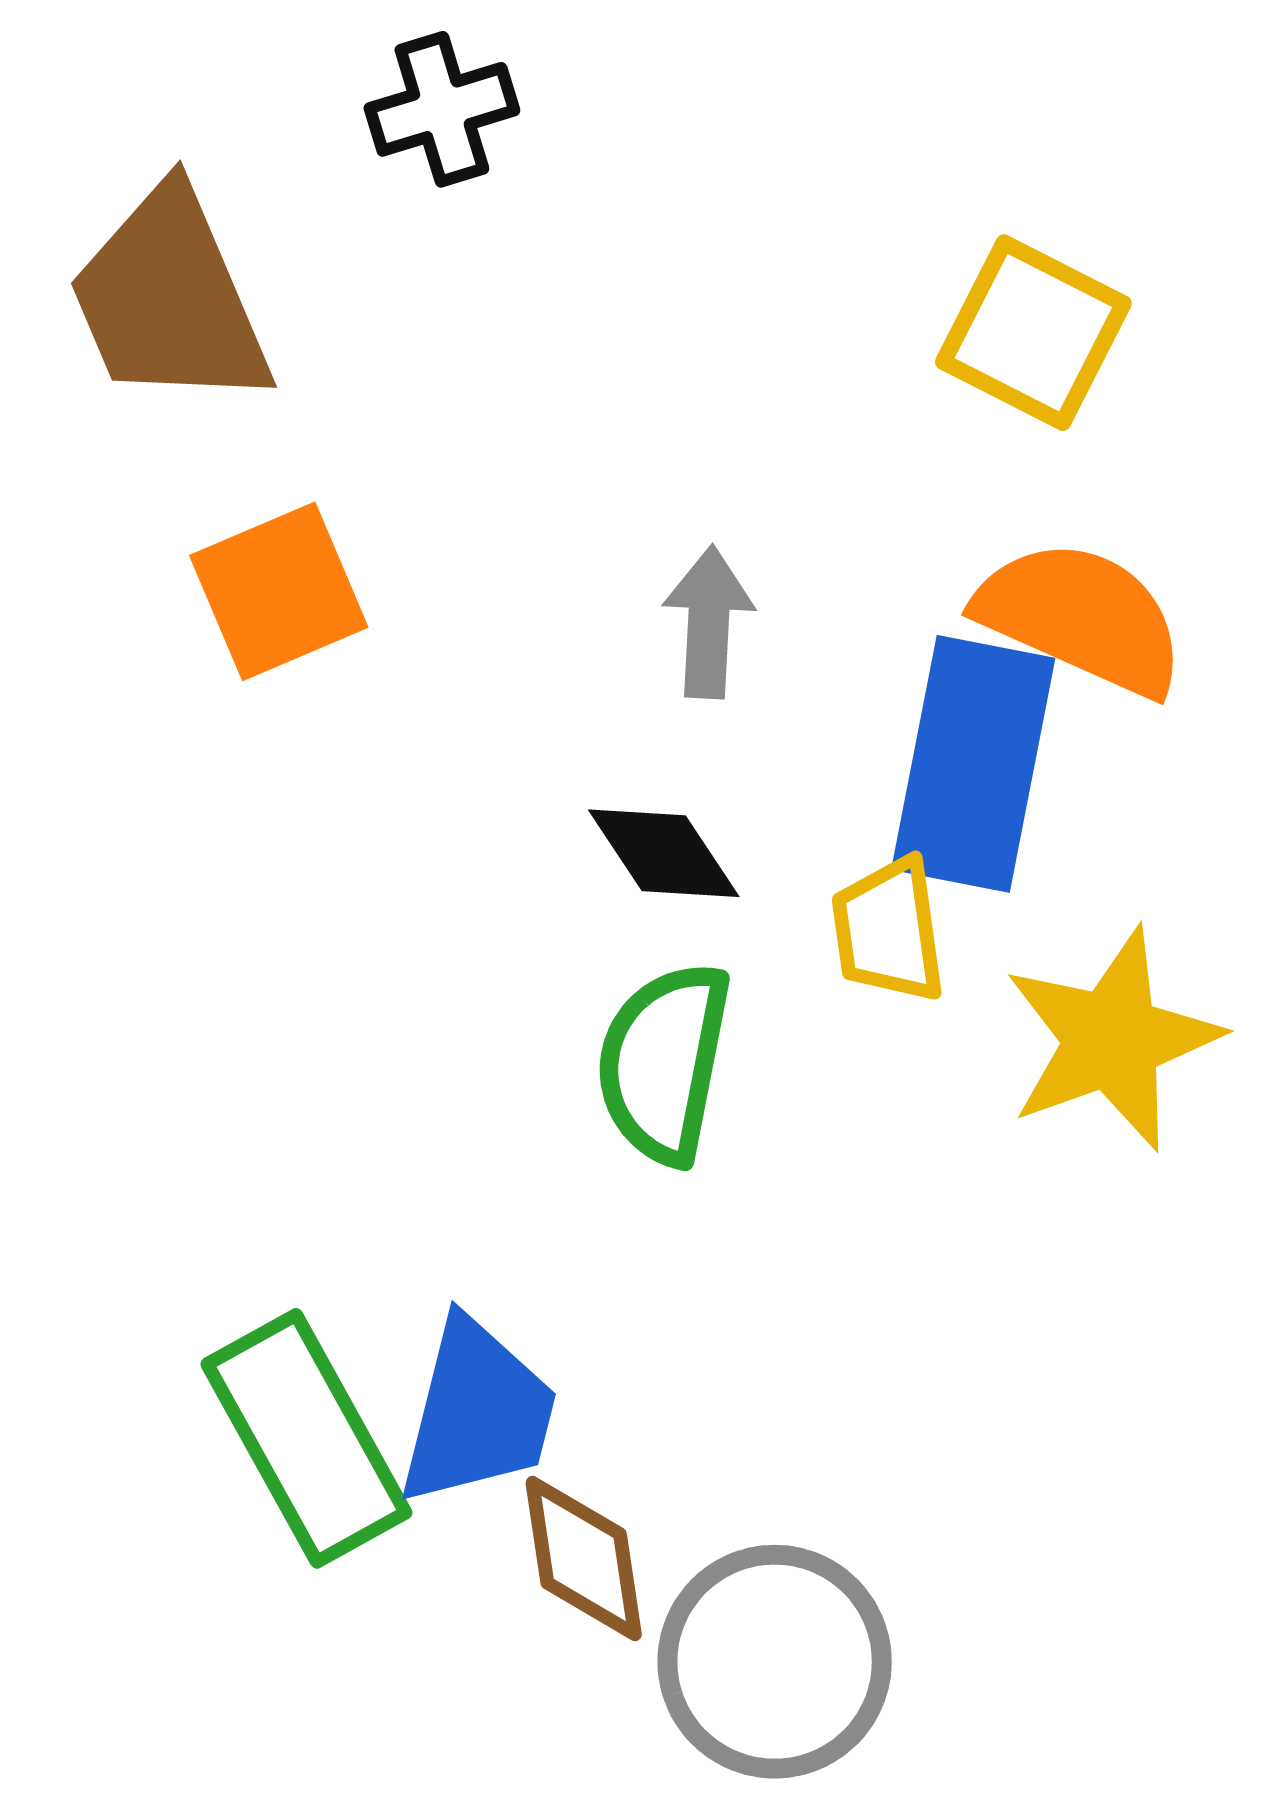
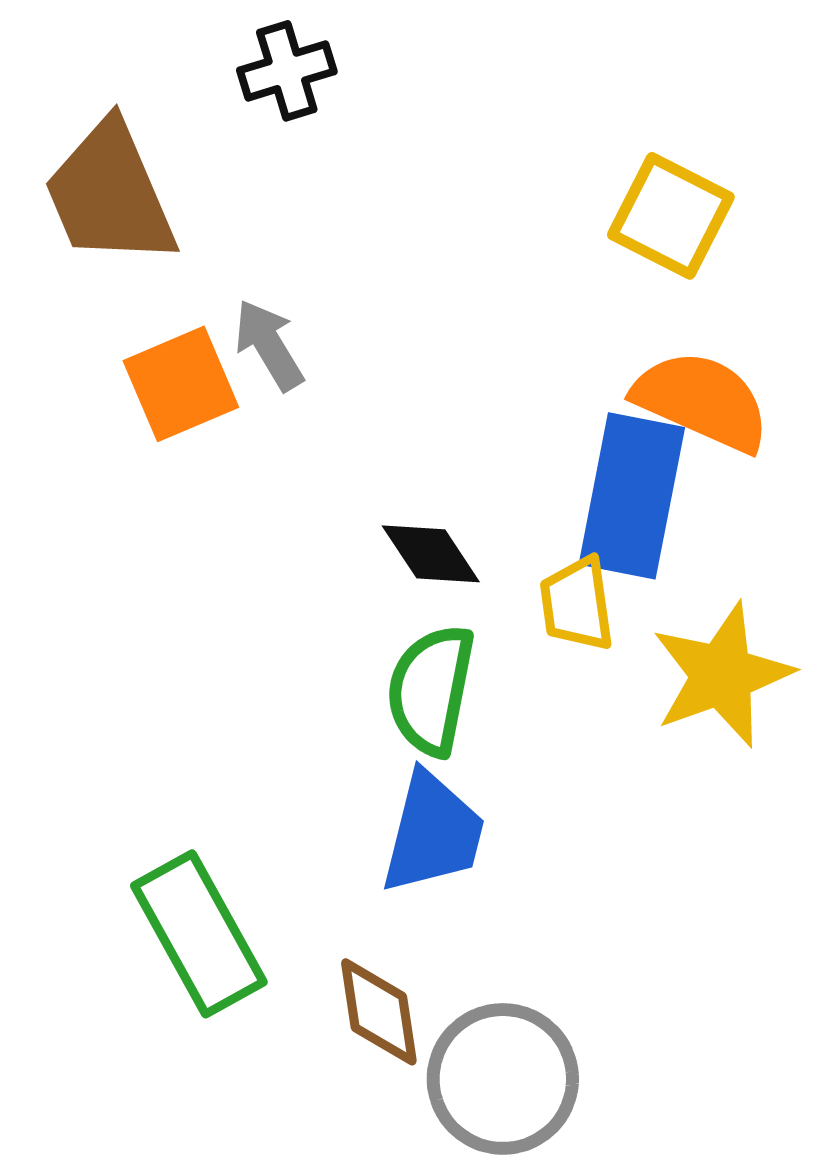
gray arrow: (708, 622) -> (269, 345), moved, turned -34
blue trapezoid: (477, 1412) -> (433, 833), moved

